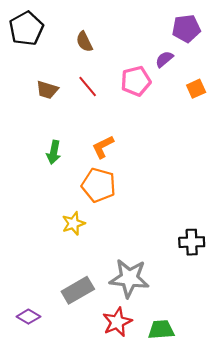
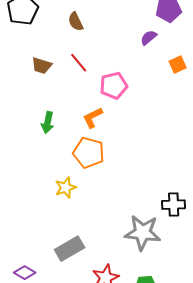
pink pentagon: (136, 81) -> (114, 86), moved
gray star: (129, 278) -> (143, 233), moved

